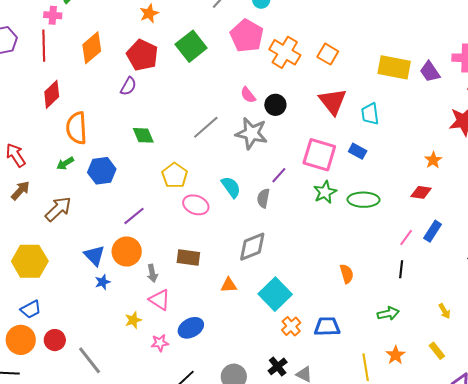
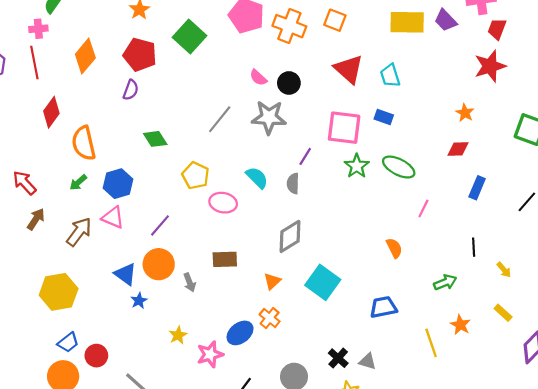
green ellipse: (363, 200) -> (399, 167), turned 36
pink line: (406, 238) -> (423, 208), moved
black line: (401, 269) -> (474, 247), moved
orange triangle: (229, 285) -> (272, 281), turned -30
pink triangle: (160, 300) -> (113, 217), moved
orange cross: (291, 326) -> (270, 318), moved
red circle: (55, 340) -> (96, 356), moved
pink star: (160, 343) -> (210, 354), size x1.4

